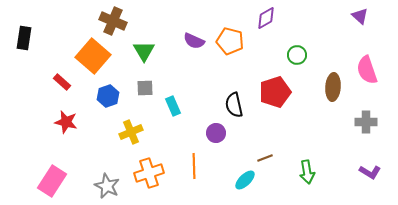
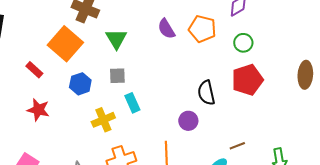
purple semicircle: (194, 41) -> (166, 29), turned 35
green circle: (297, 55) -> (243, 43), moved
cyan rectangle: (173, 106) -> (132, 103), moved

